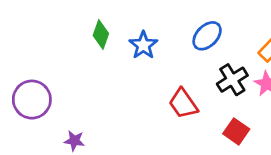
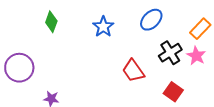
green diamond: (101, 35) -> (51, 22), moved

